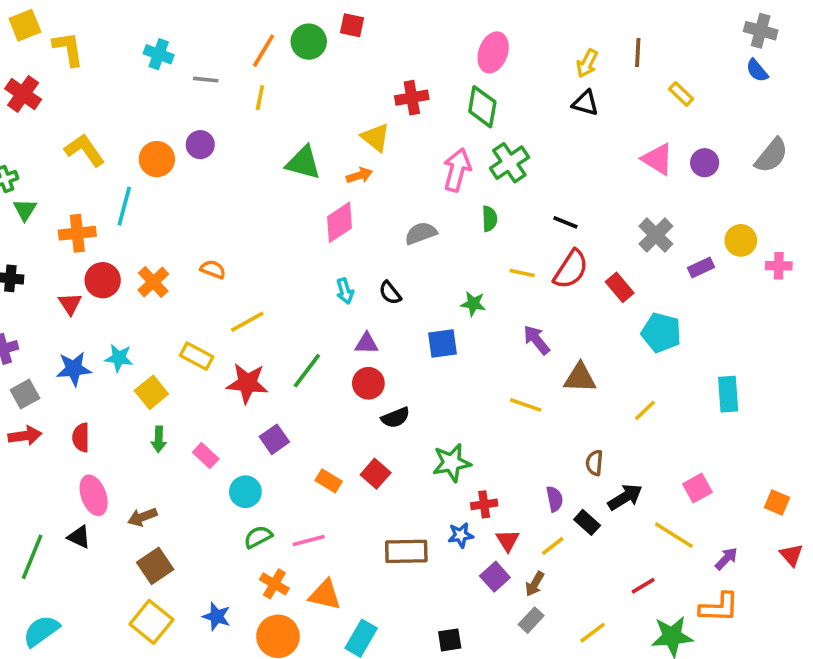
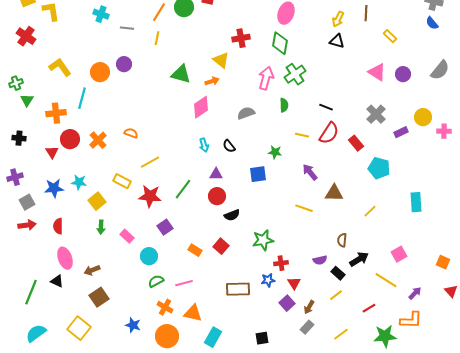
purple semicircle: (555, 499) -> (320, 260), turned 88
yellow line: (553, 546) -> (336, 295), moved
yellow square: (151, 622) -> (79, 328), moved

